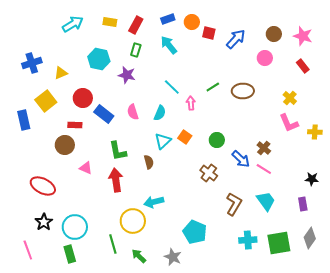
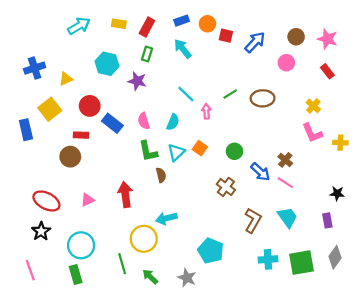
green L-shape: (118, 151) -> (148, 151), moved
pink triangle: (86, 168) -> (88, 200), moved, turned -48
black star: (44, 222) -> (41, 231), moved

